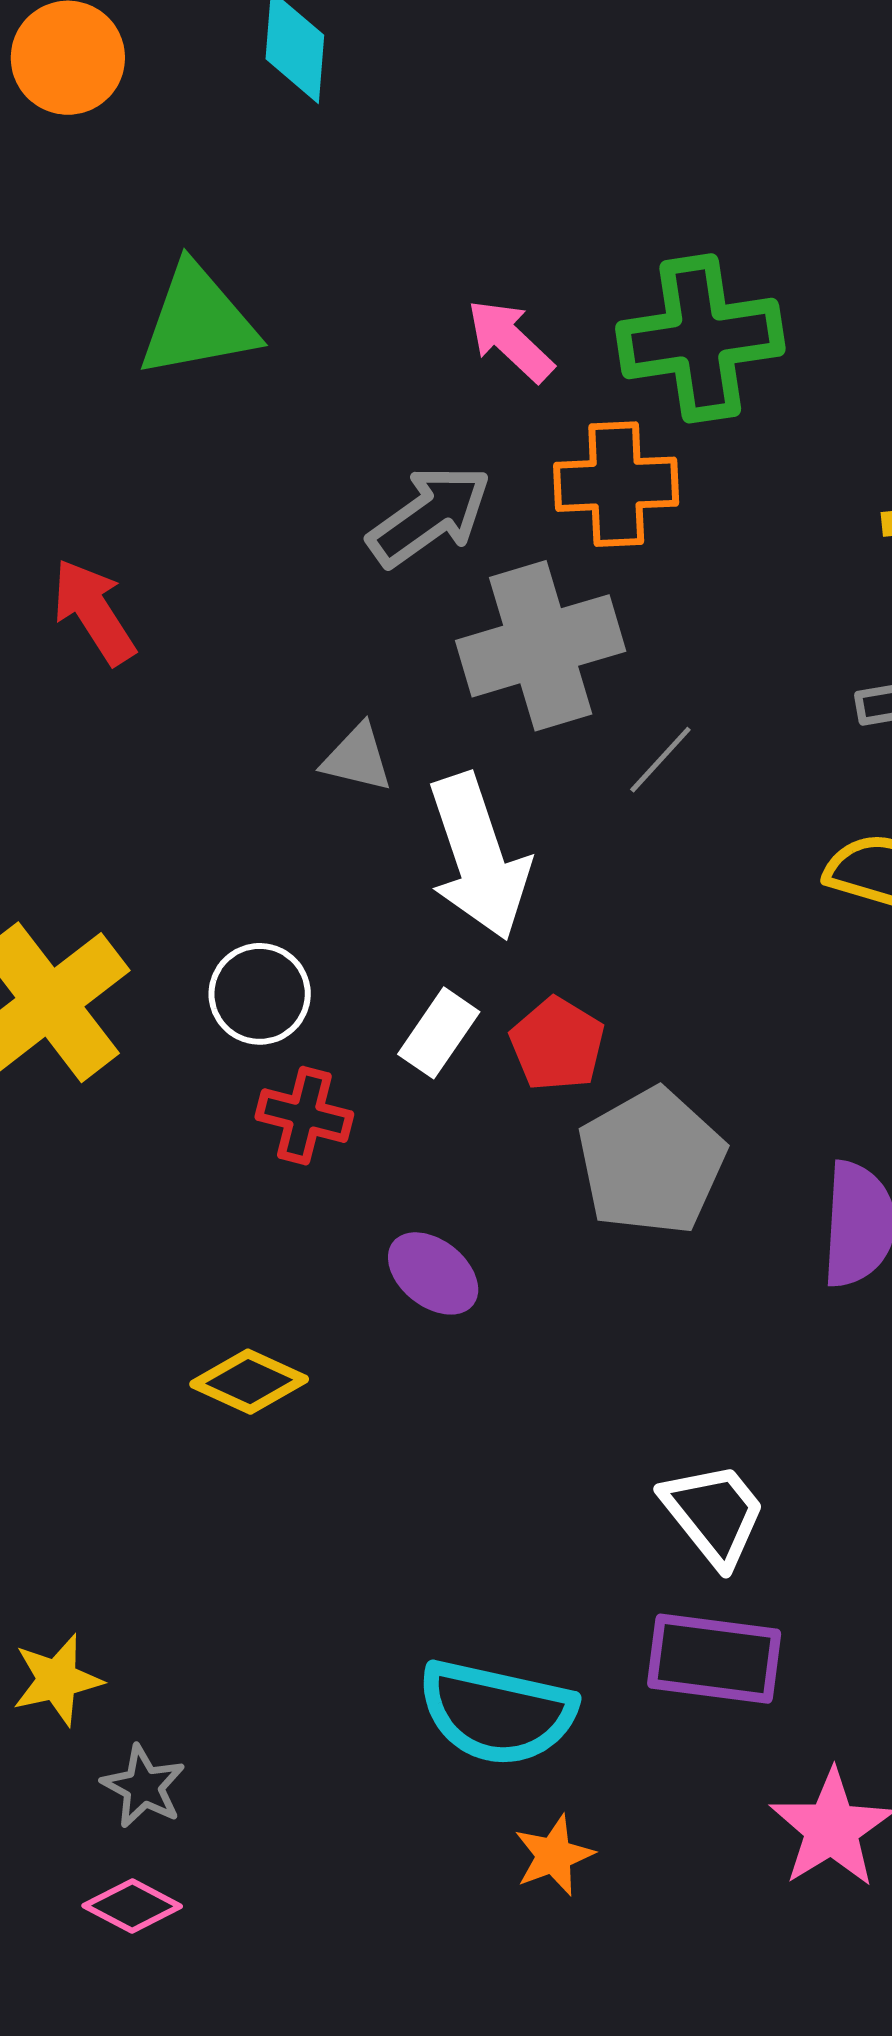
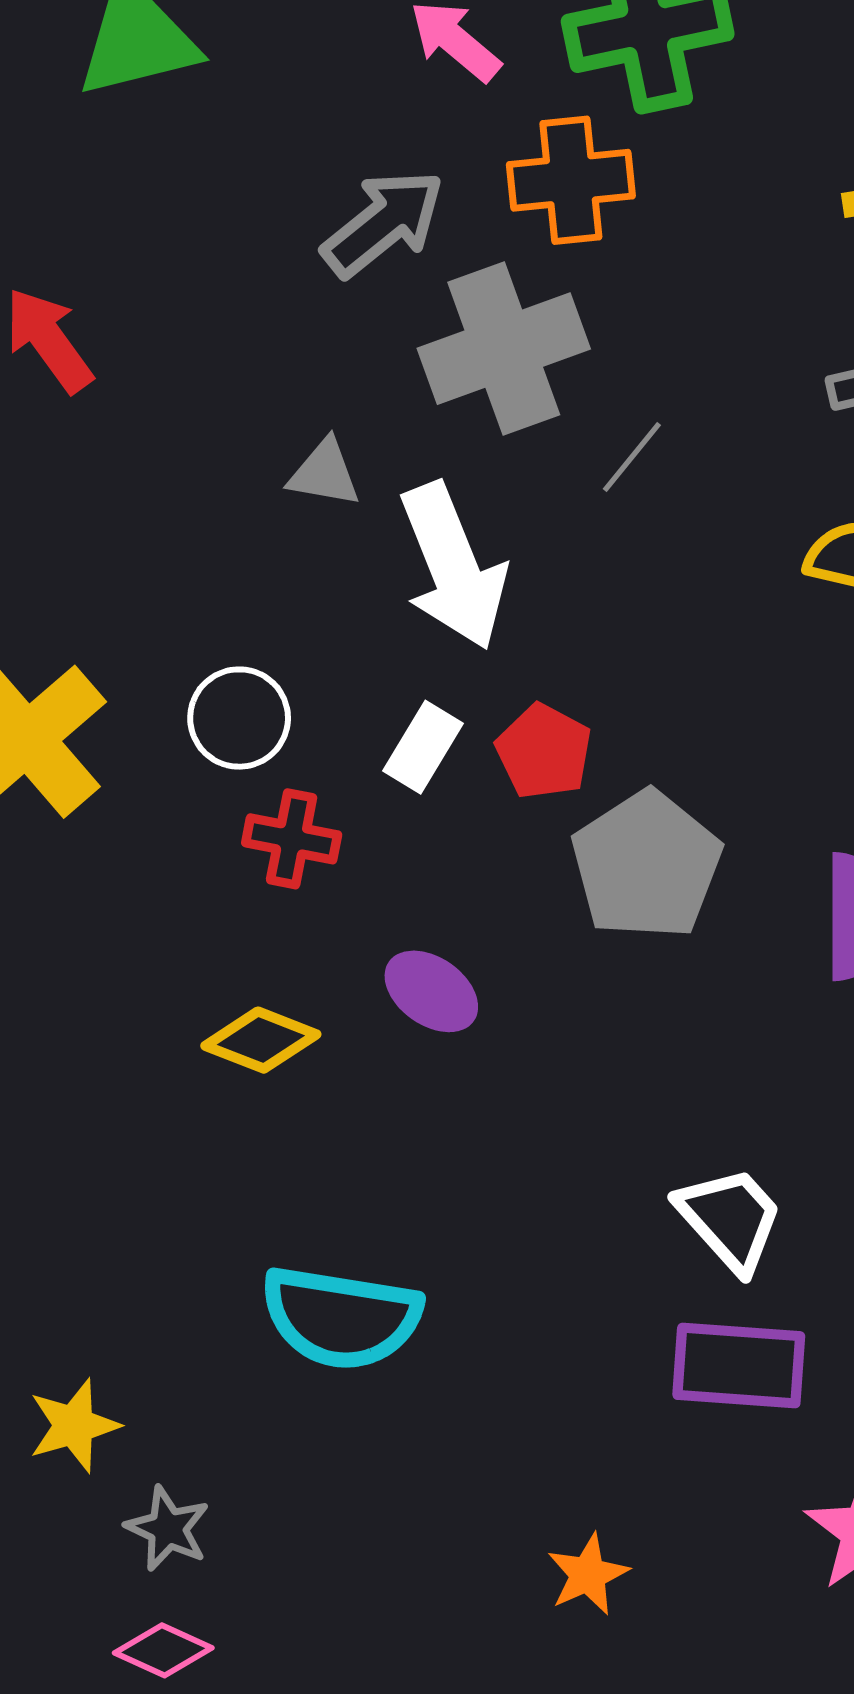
yellow diamond: (249, 1382) -> (261, 1040), moved
cyan semicircle: (497, 1712) -> (341, 1317), moved

